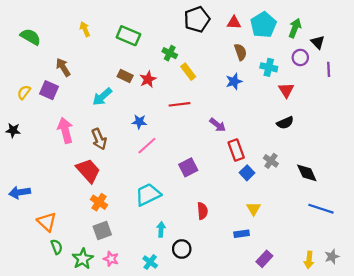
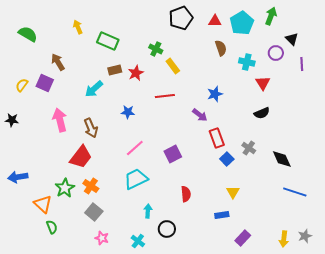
green arrow: (295, 28) -> (271, 16), moved
green rectangle: (128, 36) -> (108, 41), moved
brown rectangle: (125, 76) -> (115, 70), turned -40
blue star: (234, 81) -> (215, 94), moved
pink line: (147, 146) -> (135, 148), moved
red trapezoid: (88, 171) -> (81, 157), turned 80
gray square: (102, 230) -> (94, 212), turned -30
green star: (83, 259) -> (65, 188), moved

